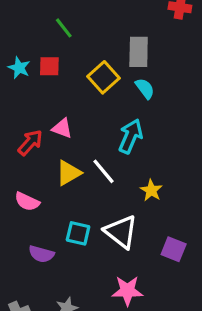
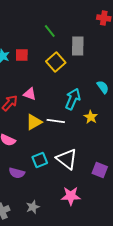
green line: (64, 28) -> (50, 31), moved
cyan semicircle: (145, 88) -> (103, 87), moved
white line: (103, 171) -> (56, 121), turned -42
yellow star: (151, 190) -> (91, 117), moved
cyan square: (78, 233) -> (40, 160), turned -35

